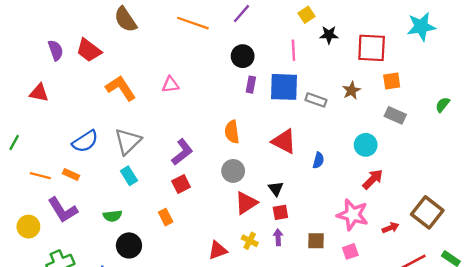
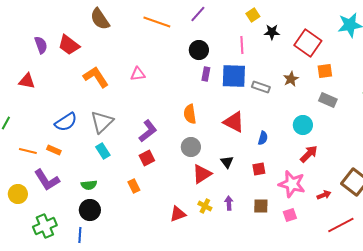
red square: (372, 48) -> (308, 43), turned 32
red square: (280, 212) -> (259, 169), moved
black circle: (129, 245) -> (90, 210), moved

